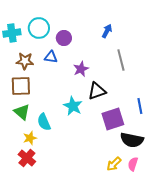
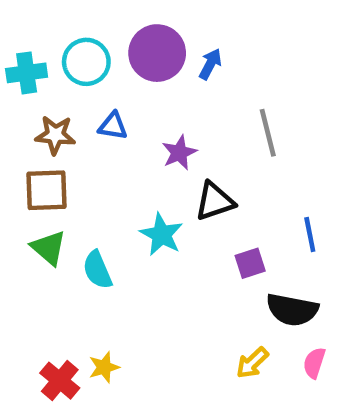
blue arrow: (107, 31) -> (210, 64), moved
purple circle: (64, 38) -> (157, 53), moved, size x1.6
purple square: (113, 119) -> (250, 263), size x0.6
yellow star: (30, 138) -> (104, 367), moved
red cross: (27, 158) -> (60, 381), moved
pink semicircle: (133, 164) -> (314, 363), moved

